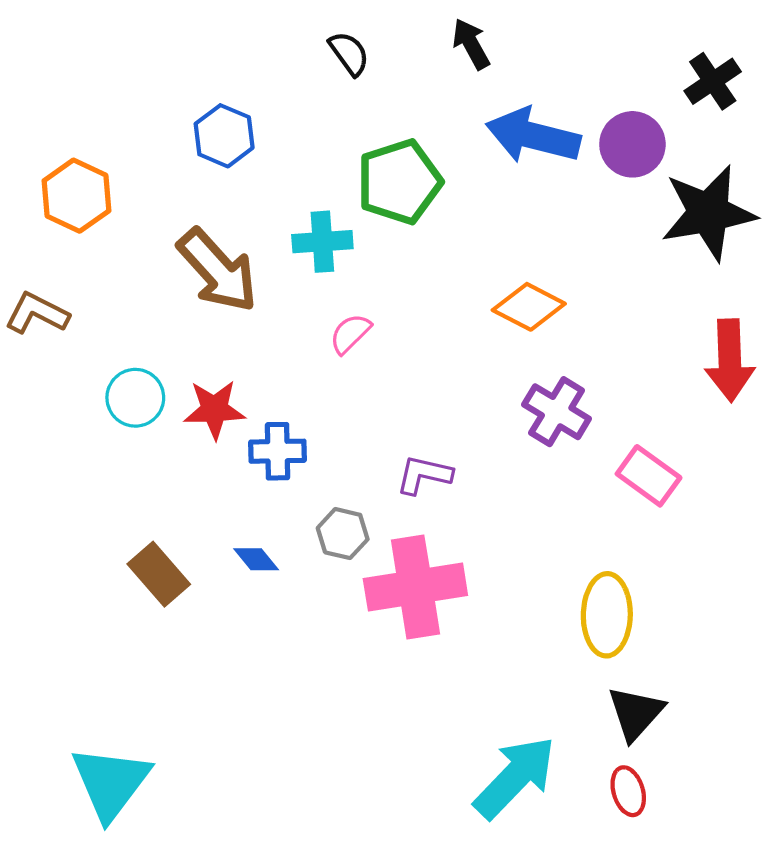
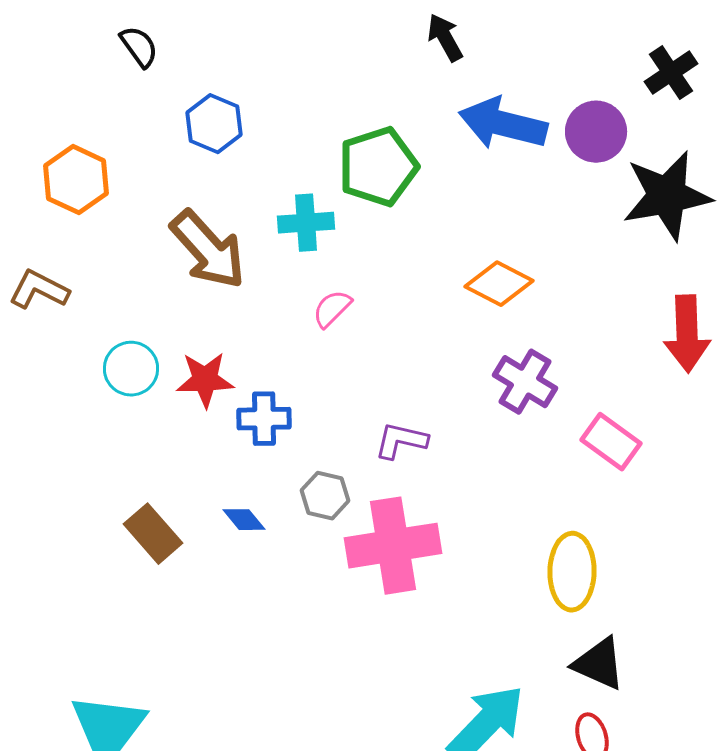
black semicircle: (349, 53) -> (139, 47), moved
black triangle: (636, 713) -> (599, 664), turned -48

